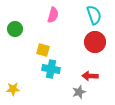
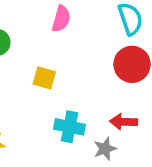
cyan cross: (51, 69) -> (70, 127), moved

